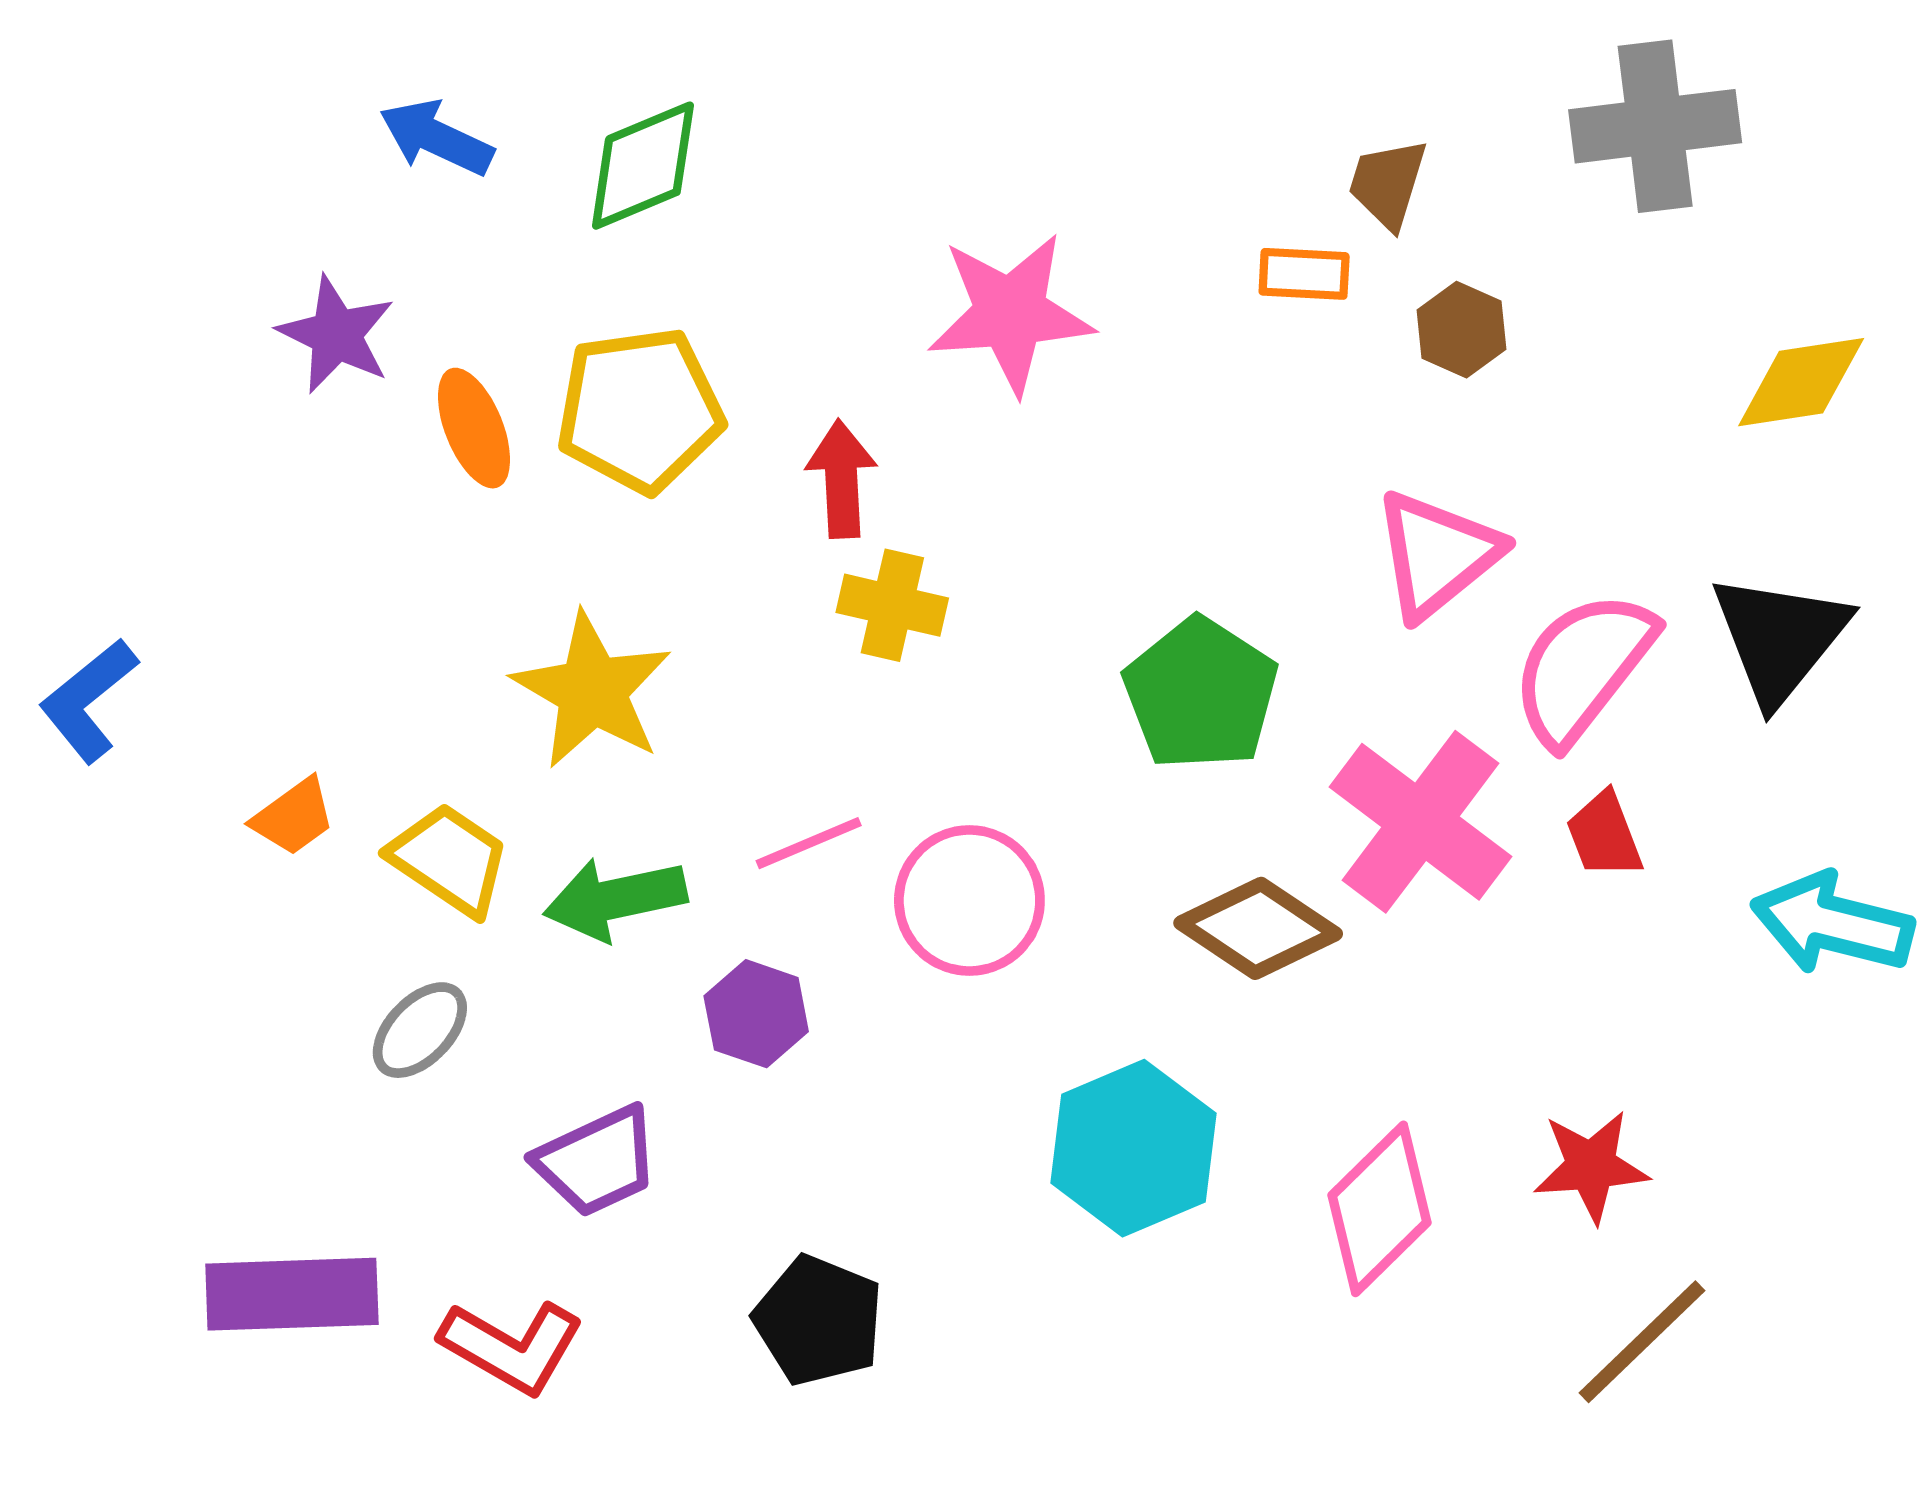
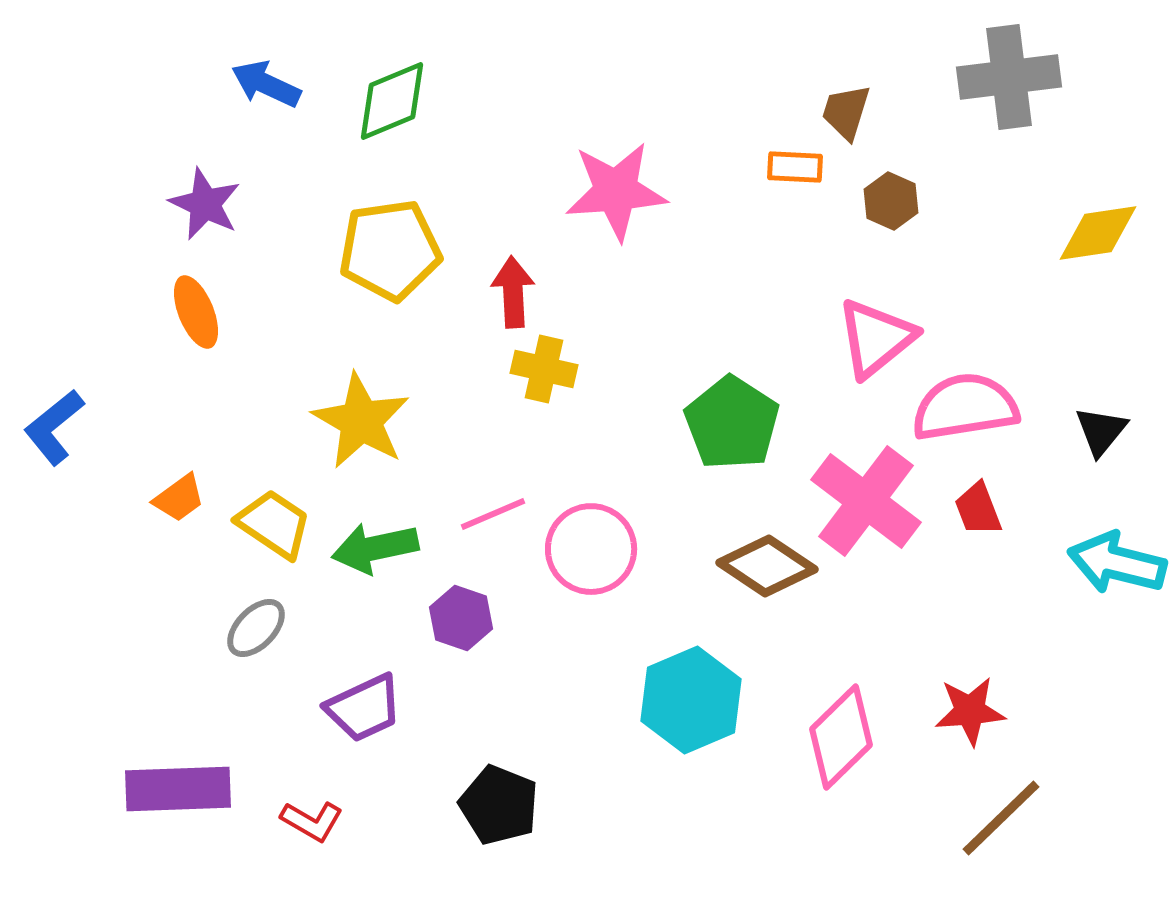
orange ellipse: (474, 428) -> (196, 312), moved
black triangle: (1780, 638) -> (1101, 431), moved, size x0.6
pink semicircle: (1583, 668) -> (965, 407), turned 43
red L-shape: (512, 1347) -> (312, 821), size x0.7

